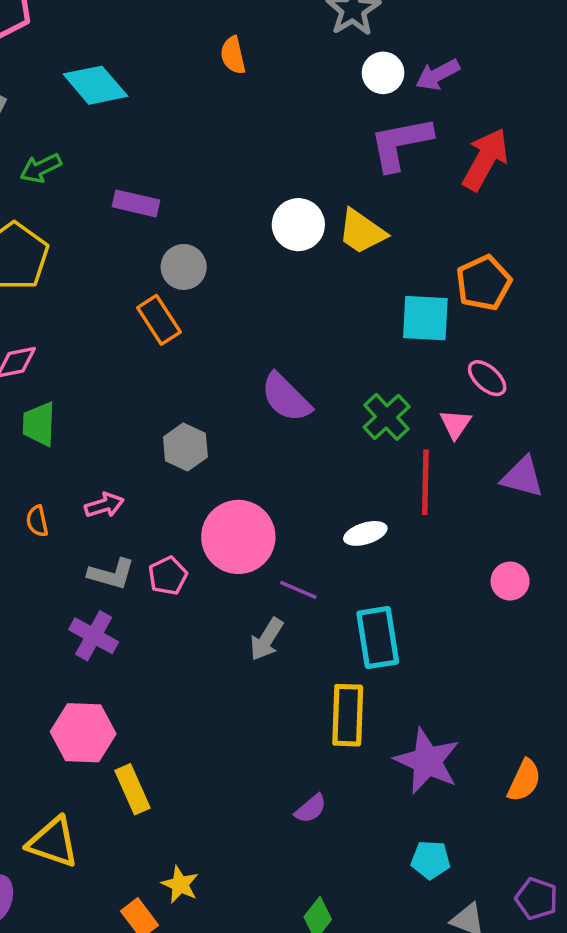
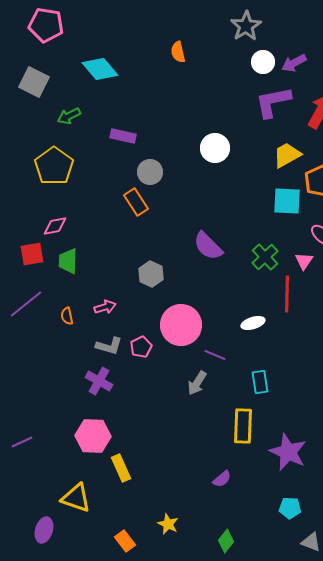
yellow trapezoid: (362, 232) -> (287, 155), moved, turned 116
cyan rectangle: (378, 638) -> (260, 382), size x0.7
yellow star: (180, 885) -> (168, 524), moved

